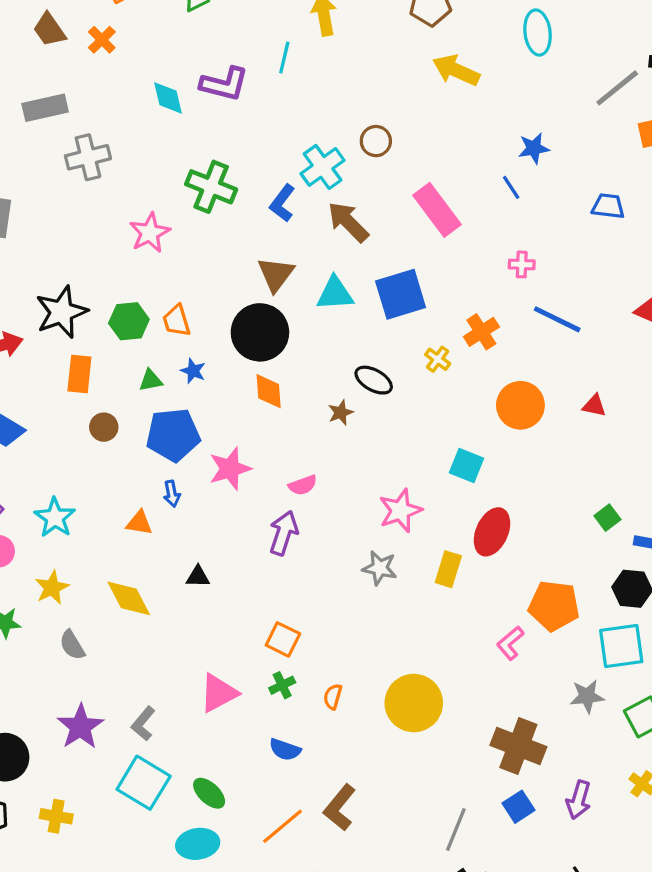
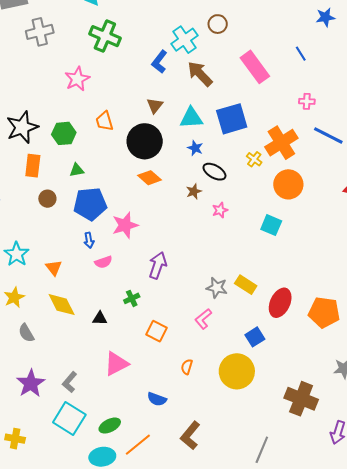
blue star: (534, 148) -> (325, 17), moved
green cross: (211, 187) -> (105, 36), moved
brown triangle: (276, 274) -> (155, 106), size x0.7
orange trapezoid: (177, 321) -> (104, 121), moved
orange cross: (481, 332) -> (281, 143), size x1.5
blue star: (193, 371) -> (195, 148), moved
orange diamond: (269, 391) -> (149, 178), turned -45
orange circle: (520, 405) -> (288, 184), moved
pink semicircle: (303, 485) -> (103, 262), moved
pink star: (400, 511) -> (220, 210), moved, size x0.6
orange triangle: (139, 523) -> (54, 268), moved, turned 42
red ellipse: (492, 532) -> (280, 303), moved
yellow rectangle: (448, 569) -> (246, 285), moved, turned -75
black triangle: (198, 577) -> (100, 318), moved
pink L-shape: (510, 643) -> (203, 319), moved
green cross: (282, 685) -> (132, 298), moved
green ellipse: (209, 793) -> (110, 426), turned -70
blue square: (518, 807) -> (255, 337), moved
orange line: (283, 826) -> (138, 445), moved

